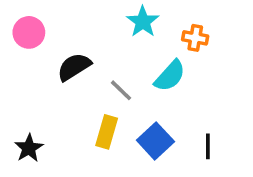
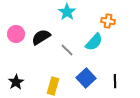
cyan star: (143, 22) -> (67, 12), moved
pink circle: (29, 32) -> (16, 34), moved
yellow rectangle: (107, 132) -> (53, 86), moved

